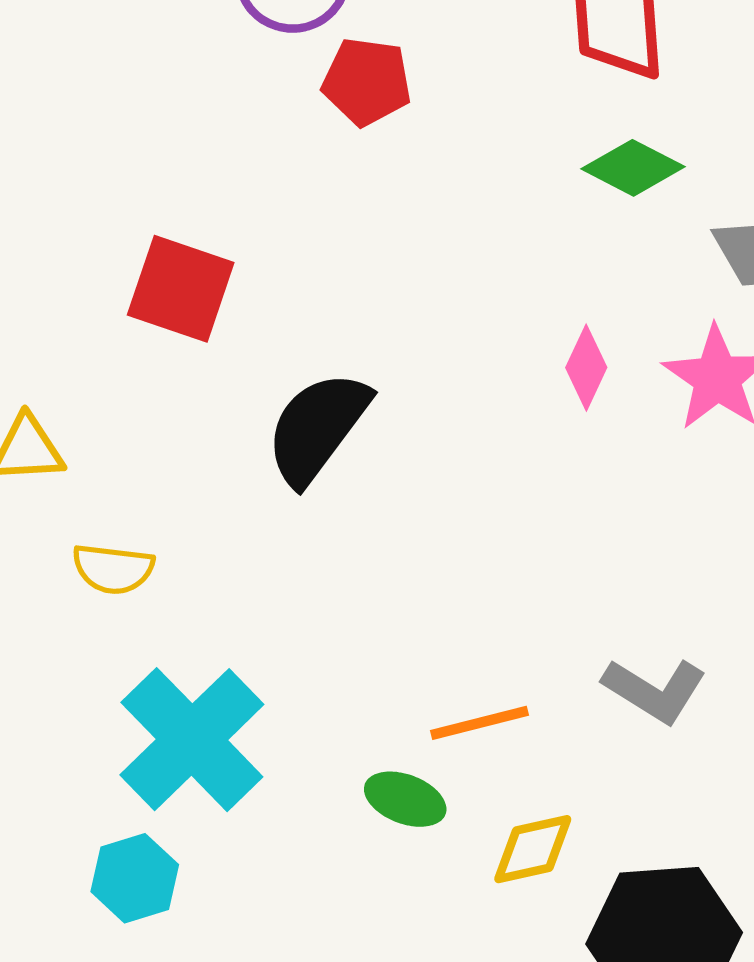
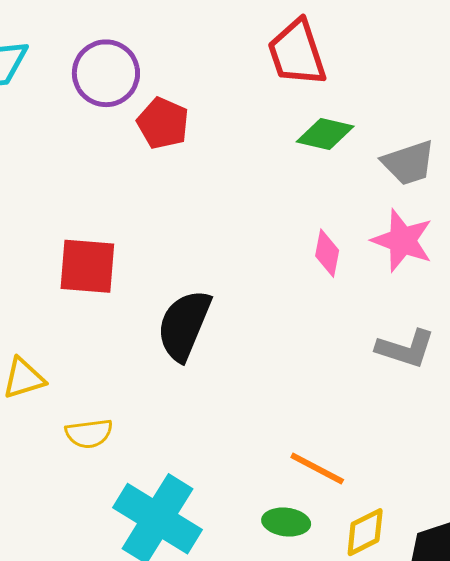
red pentagon: (367, 82) -> (163, 123), turned 30
gray L-shape: (655, 690) -> (405, 349), moved
orange line: (479, 723) -> (317, 469), turned 56

